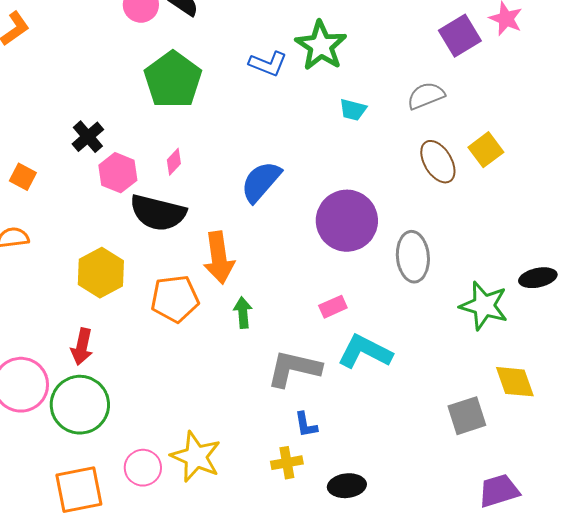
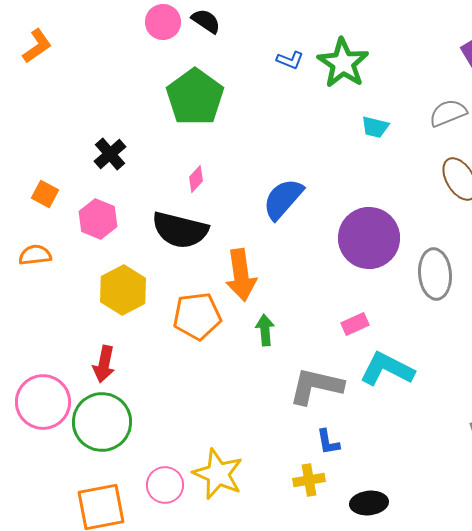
blue L-shape: (268, 64) -> (290, 60), moved, size x0.7
pink hexagon: (118, 173) -> (98, 219), moved

